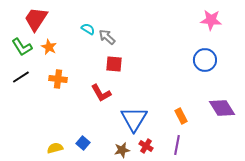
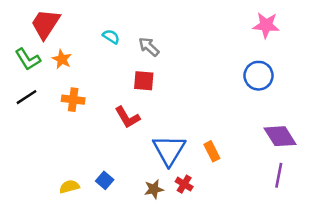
gray arrow: (107, 37) -> (149, 47), moved
orange rectangle: (181, 116) -> (212, 151), moved
purple line: (177, 145) -> (279, 175), moved

